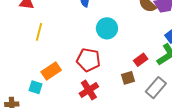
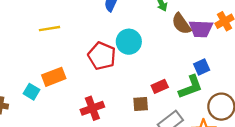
yellow line: (39, 32) -> (50, 29), turned 54
red pentagon: (88, 60) -> (102, 56), moved

